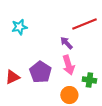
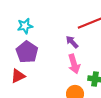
purple pentagon: (40, 72) -> (27, 52), moved

